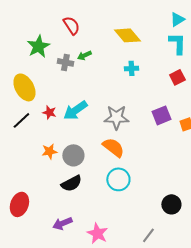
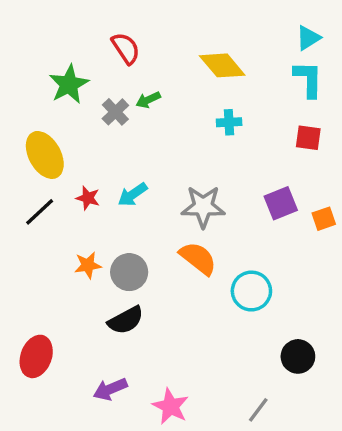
gray cross: (65, 62) -> (115, 112), turned 35
red square: (177, 77) -> (308, 138), turned 35
cyan arrow: (75, 110) -> (133, 195), size x0.7
cyan circle: (118, 179) -> (251, 291), moved

